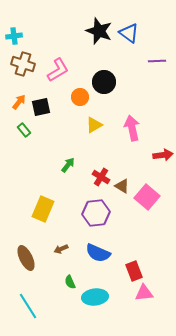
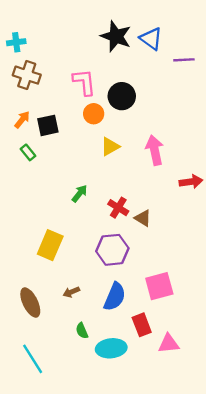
purple line: (157, 61) -> (184, 60), moved
pink L-shape: (58, 70) -> (84, 82), moved, turned -65
pink square: (147, 197) -> (159, 286), moved, turned 35
blue semicircle: (98, 253) -> (115, 297), turned -90
red rectangle: (134, 271) -> (142, 325), moved

